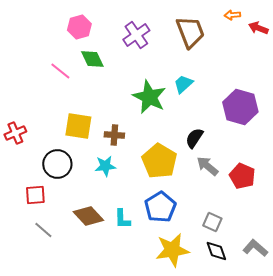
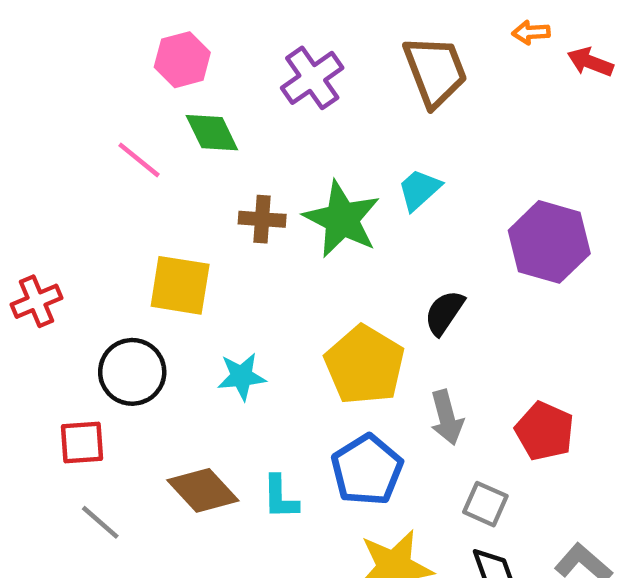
brown cross: (114, 135) -> (262, 219), moved
gray arrow: (207, 166) -> (447, 417), moved, turned -145
red pentagon: (242, 176) -> (545, 431), moved

